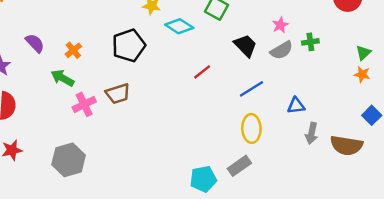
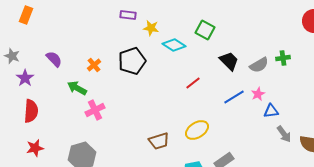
pink star: (280, 25) -> (258, 94), moved
orange cross: (73, 50) -> (94, 65), moved
brown trapezoid: (118, 94) -> (159, 141), moved
yellow ellipse: (251, 129) -> (197, 130), moved, turned 60
gray arrow: (312, 133) -> (284, 134), turned -48

